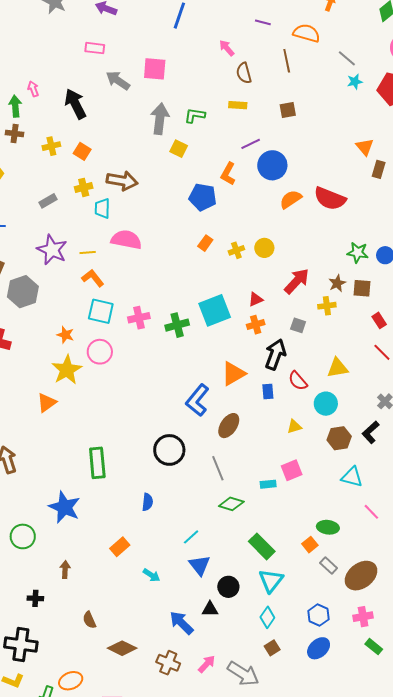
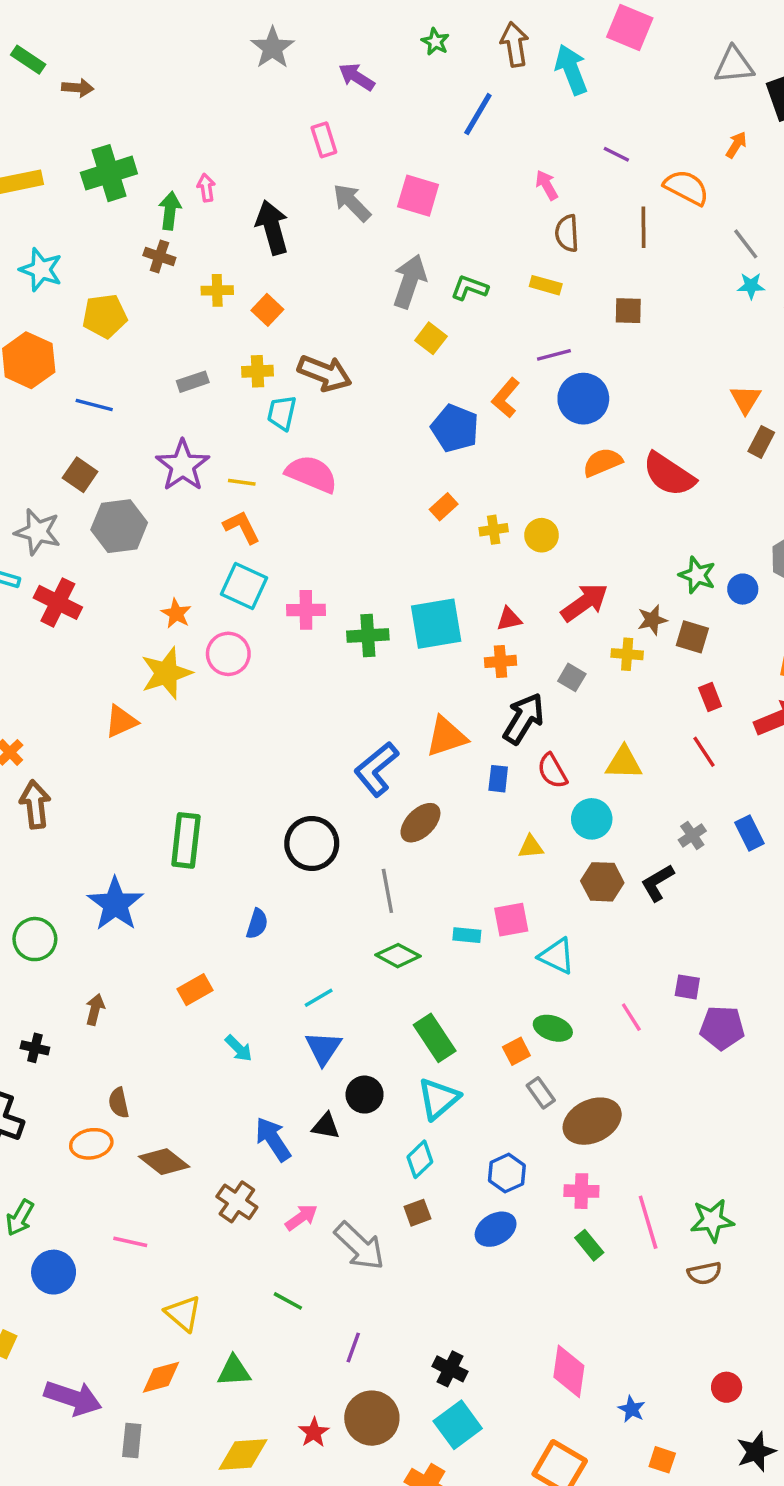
pink rectangle: (95, 48) -> (324, 140), turned 54
cyan triangle: (352, 477) -> (557, 956), moved
orange ellipse: (71, 681) -> (91, 1144), moved

